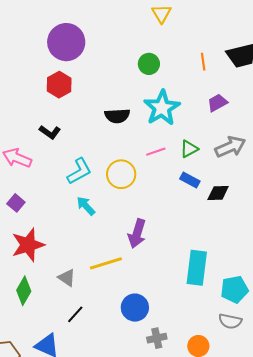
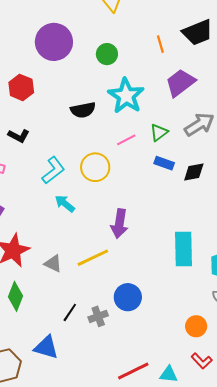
purple circle: (66, 42) -> (54, 42), moved
purple trapezoid: (217, 103) -> (180, 83), size x1.5
gray triangle: (67, 278) -> (53, 264), moved
gray cross: (157, 338) -> (98, 316), moved

